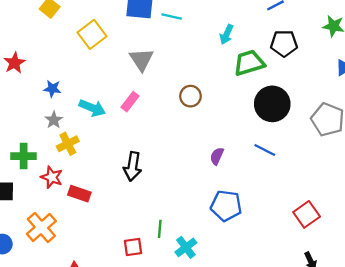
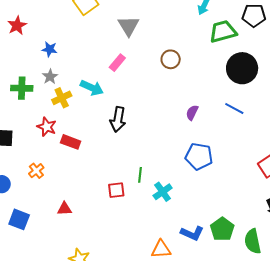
cyan arrow: (92, 108) -> (92, 88), moved
green cross: (24, 156) -> (22, 88), moved
orange cross: (41, 228) -> (36, 171), size x0.6

